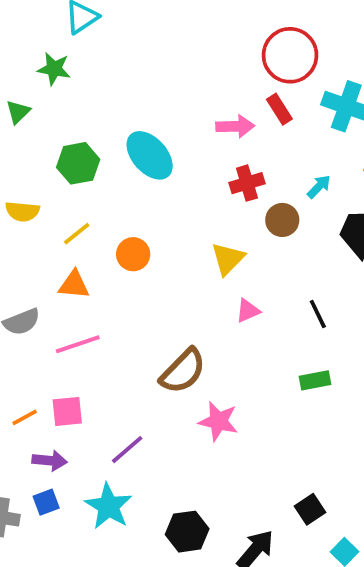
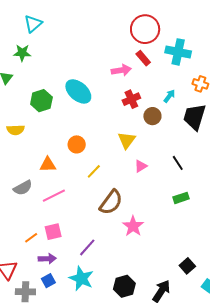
yellow line: (77, 234) -> (94, 171), moved
pink star: (218, 421) -> (133, 226), turned 30

